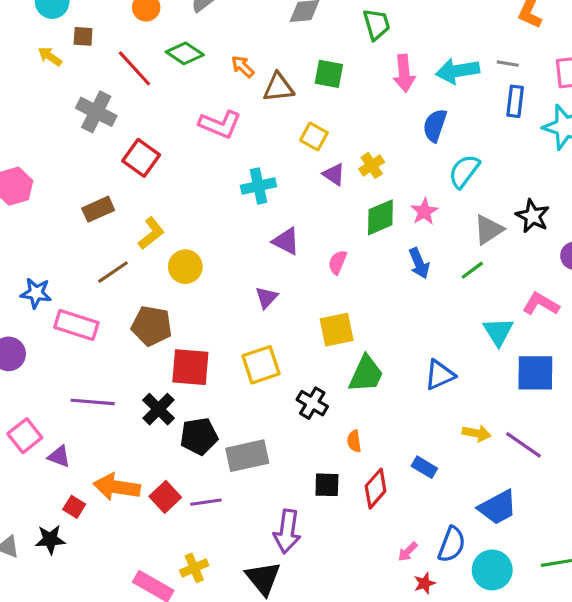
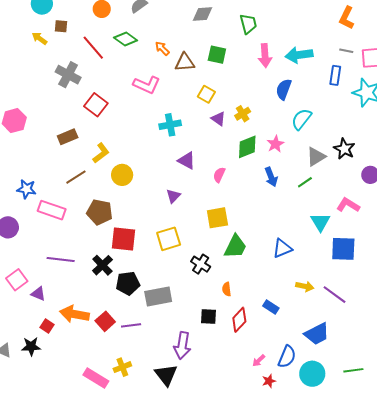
gray line: (508, 64) -> (346, 51), moved

